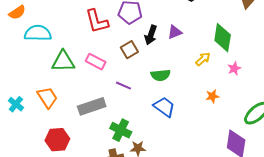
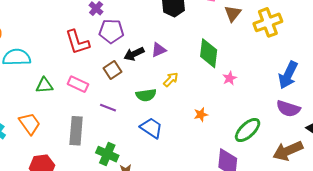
black arrow: (151, 35) -> (134, 54), turned 48
yellow arrow: (203, 59) -> (171, 79), moved
green triangle: (63, 61) -> (44, 85), size x0.7
pink star: (234, 68) -> (230, 78), moved
gray rectangle: (92, 106) -> (76, 131), turned -64

